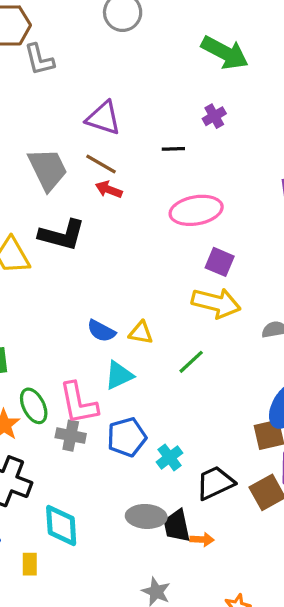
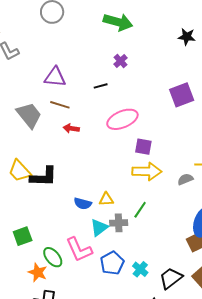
red arrow: (109, 189) -> (71, 128), moved
black L-shape: (62, 235) -> (44, 177), moved
gray cross: (71, 436) -> (119, 223), moved

